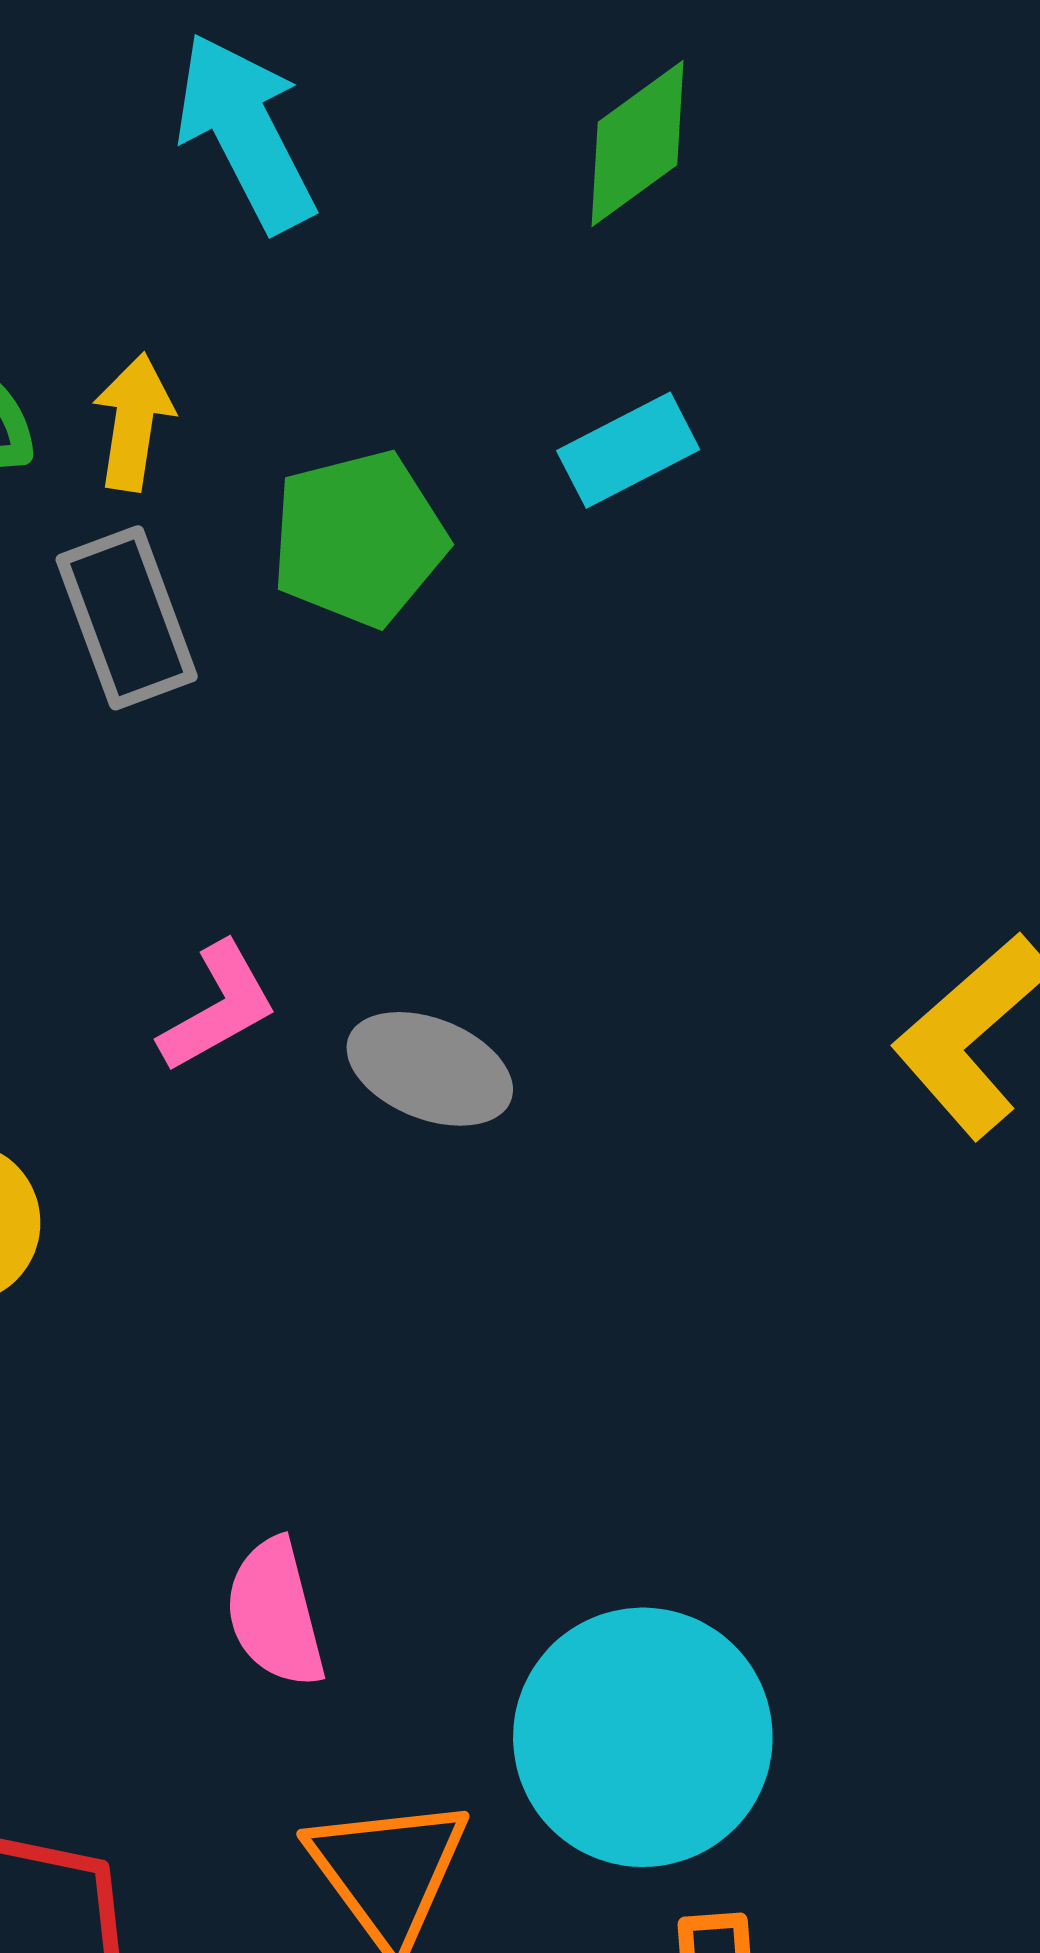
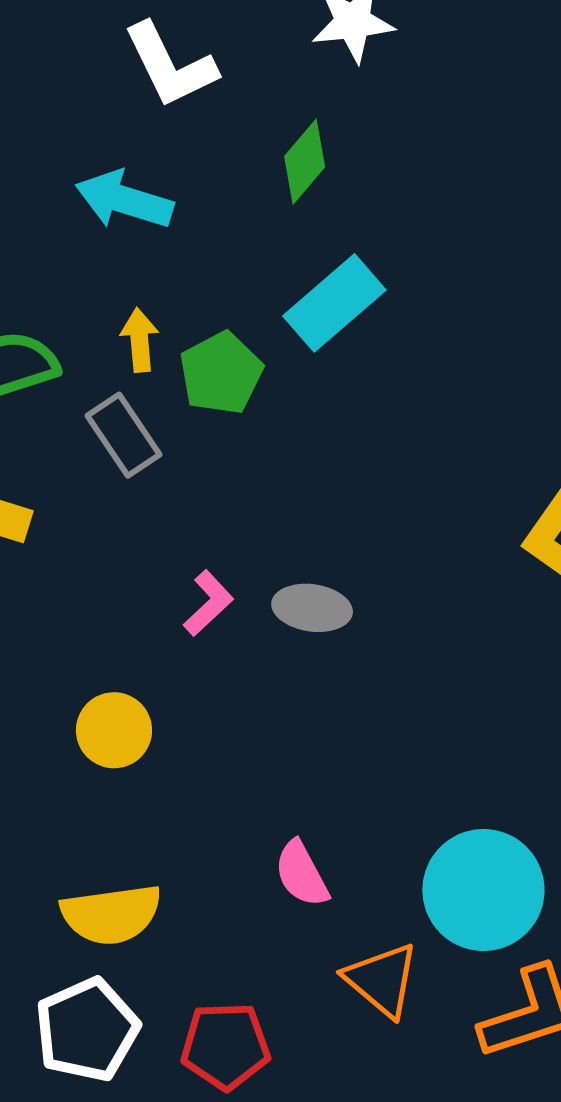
cyan arrow: (246, 132) -> (124, 200), turned -32
yellow arrow: (133, 422) -> (140, 340), moved
cyan rectangle: (628, 450) -> (334, 303), size x1.6

